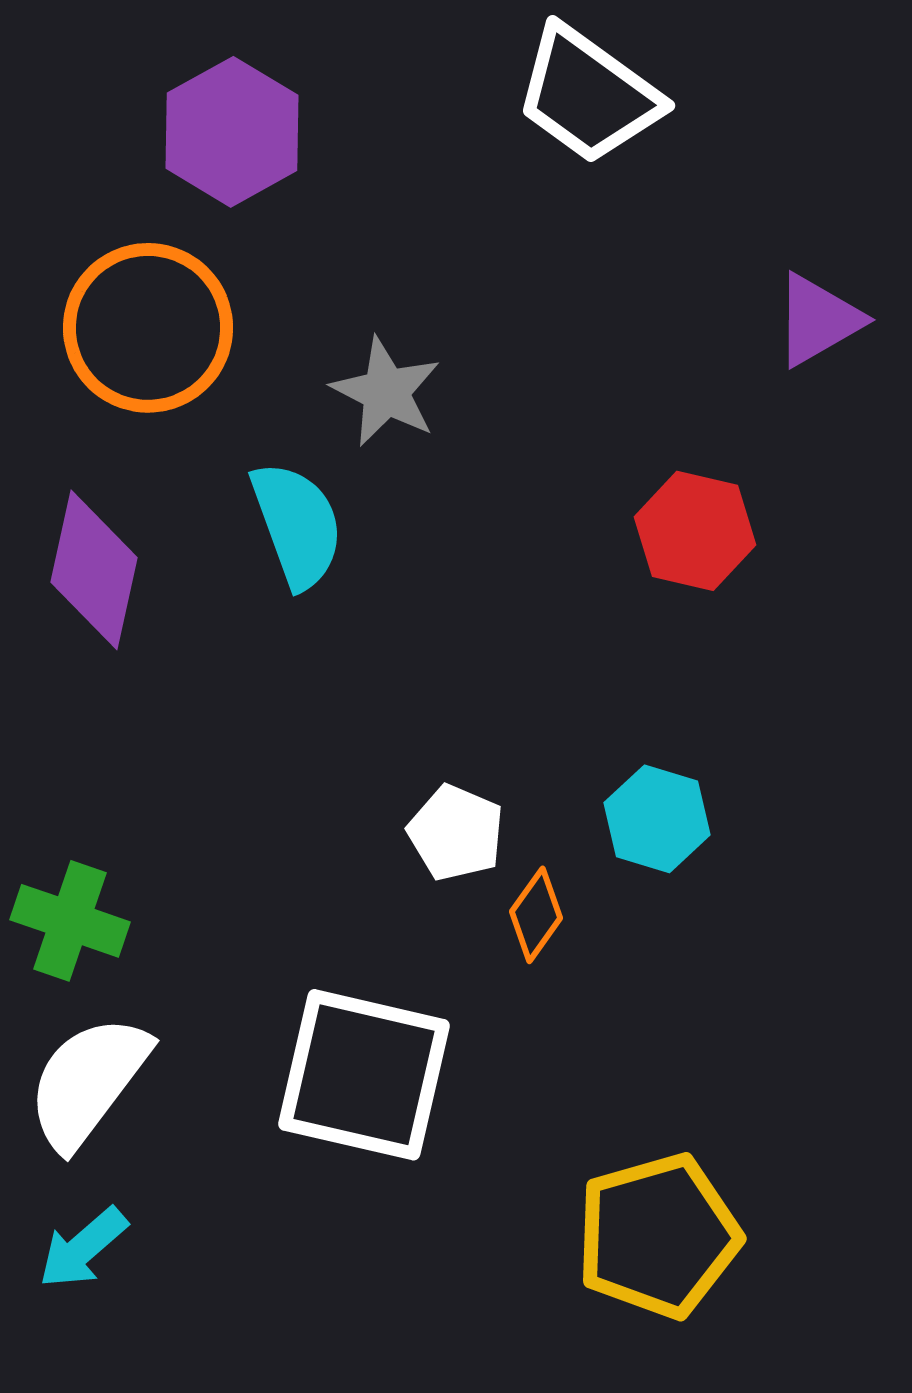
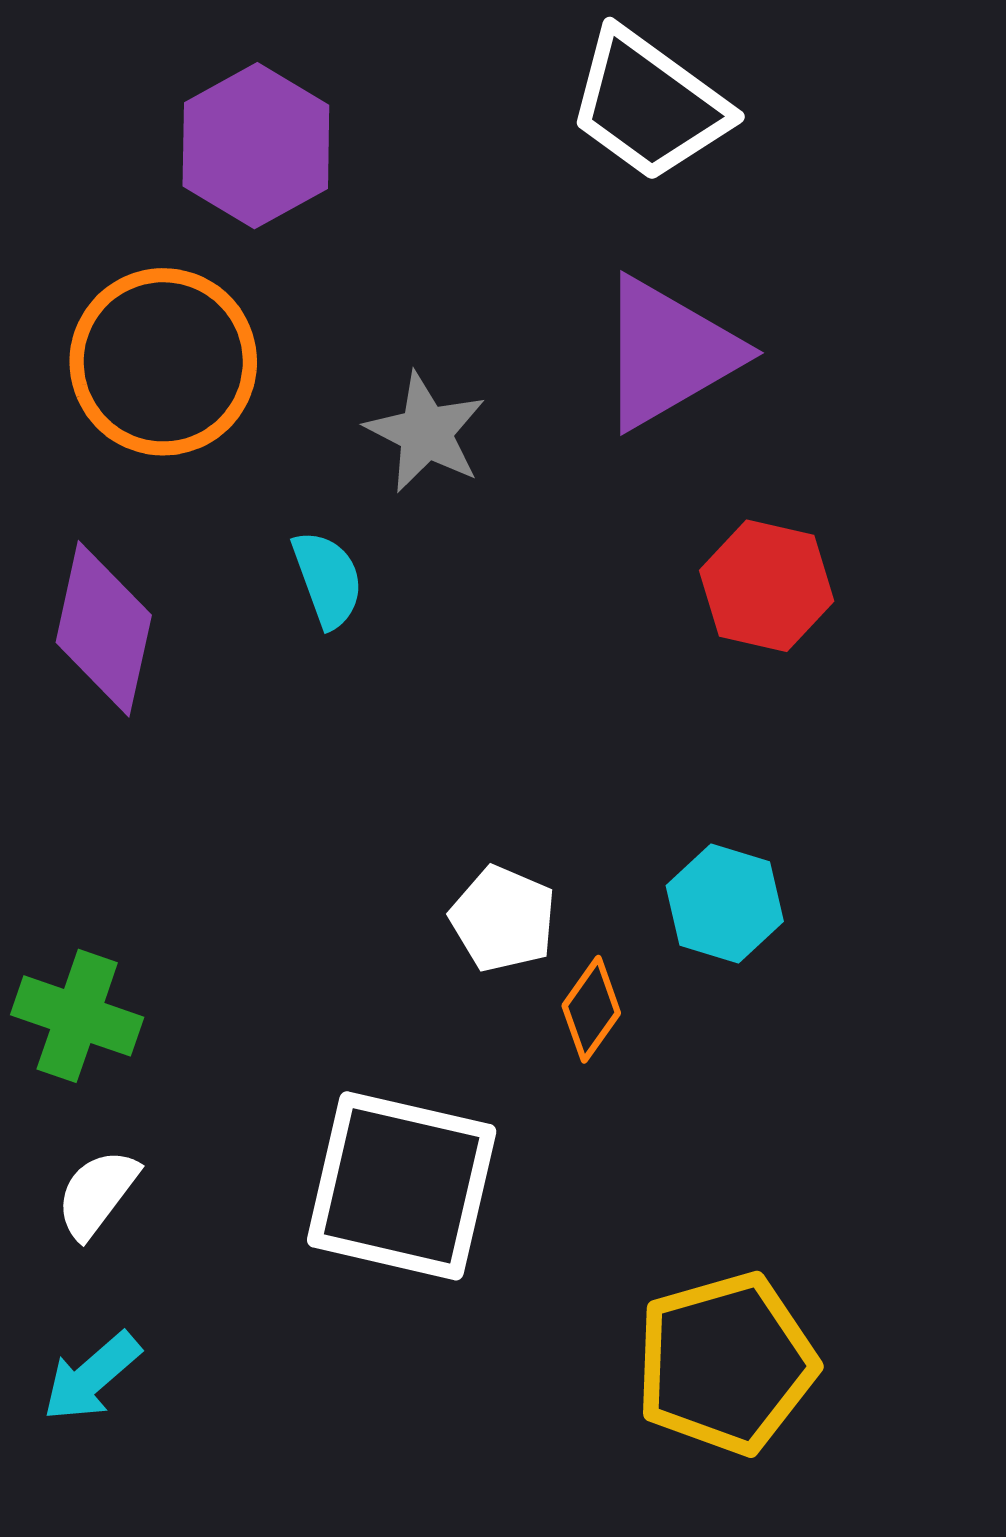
purple triangle: (818, 320) -> (668, 353), moved, size x1.5
cyan semicircle: (297, 525) -> (328, 579), size x0.7
white semicircle: (88, 1082) -> (97, 1194), size x0.6

